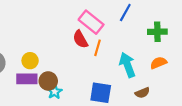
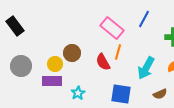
red semicircle: (80, 39) -> (103, 62), moved
cyan arrow: (127, 65) -> (146, 68), turned -130
brown circle: (48, 81) -> (72, 53), moved

